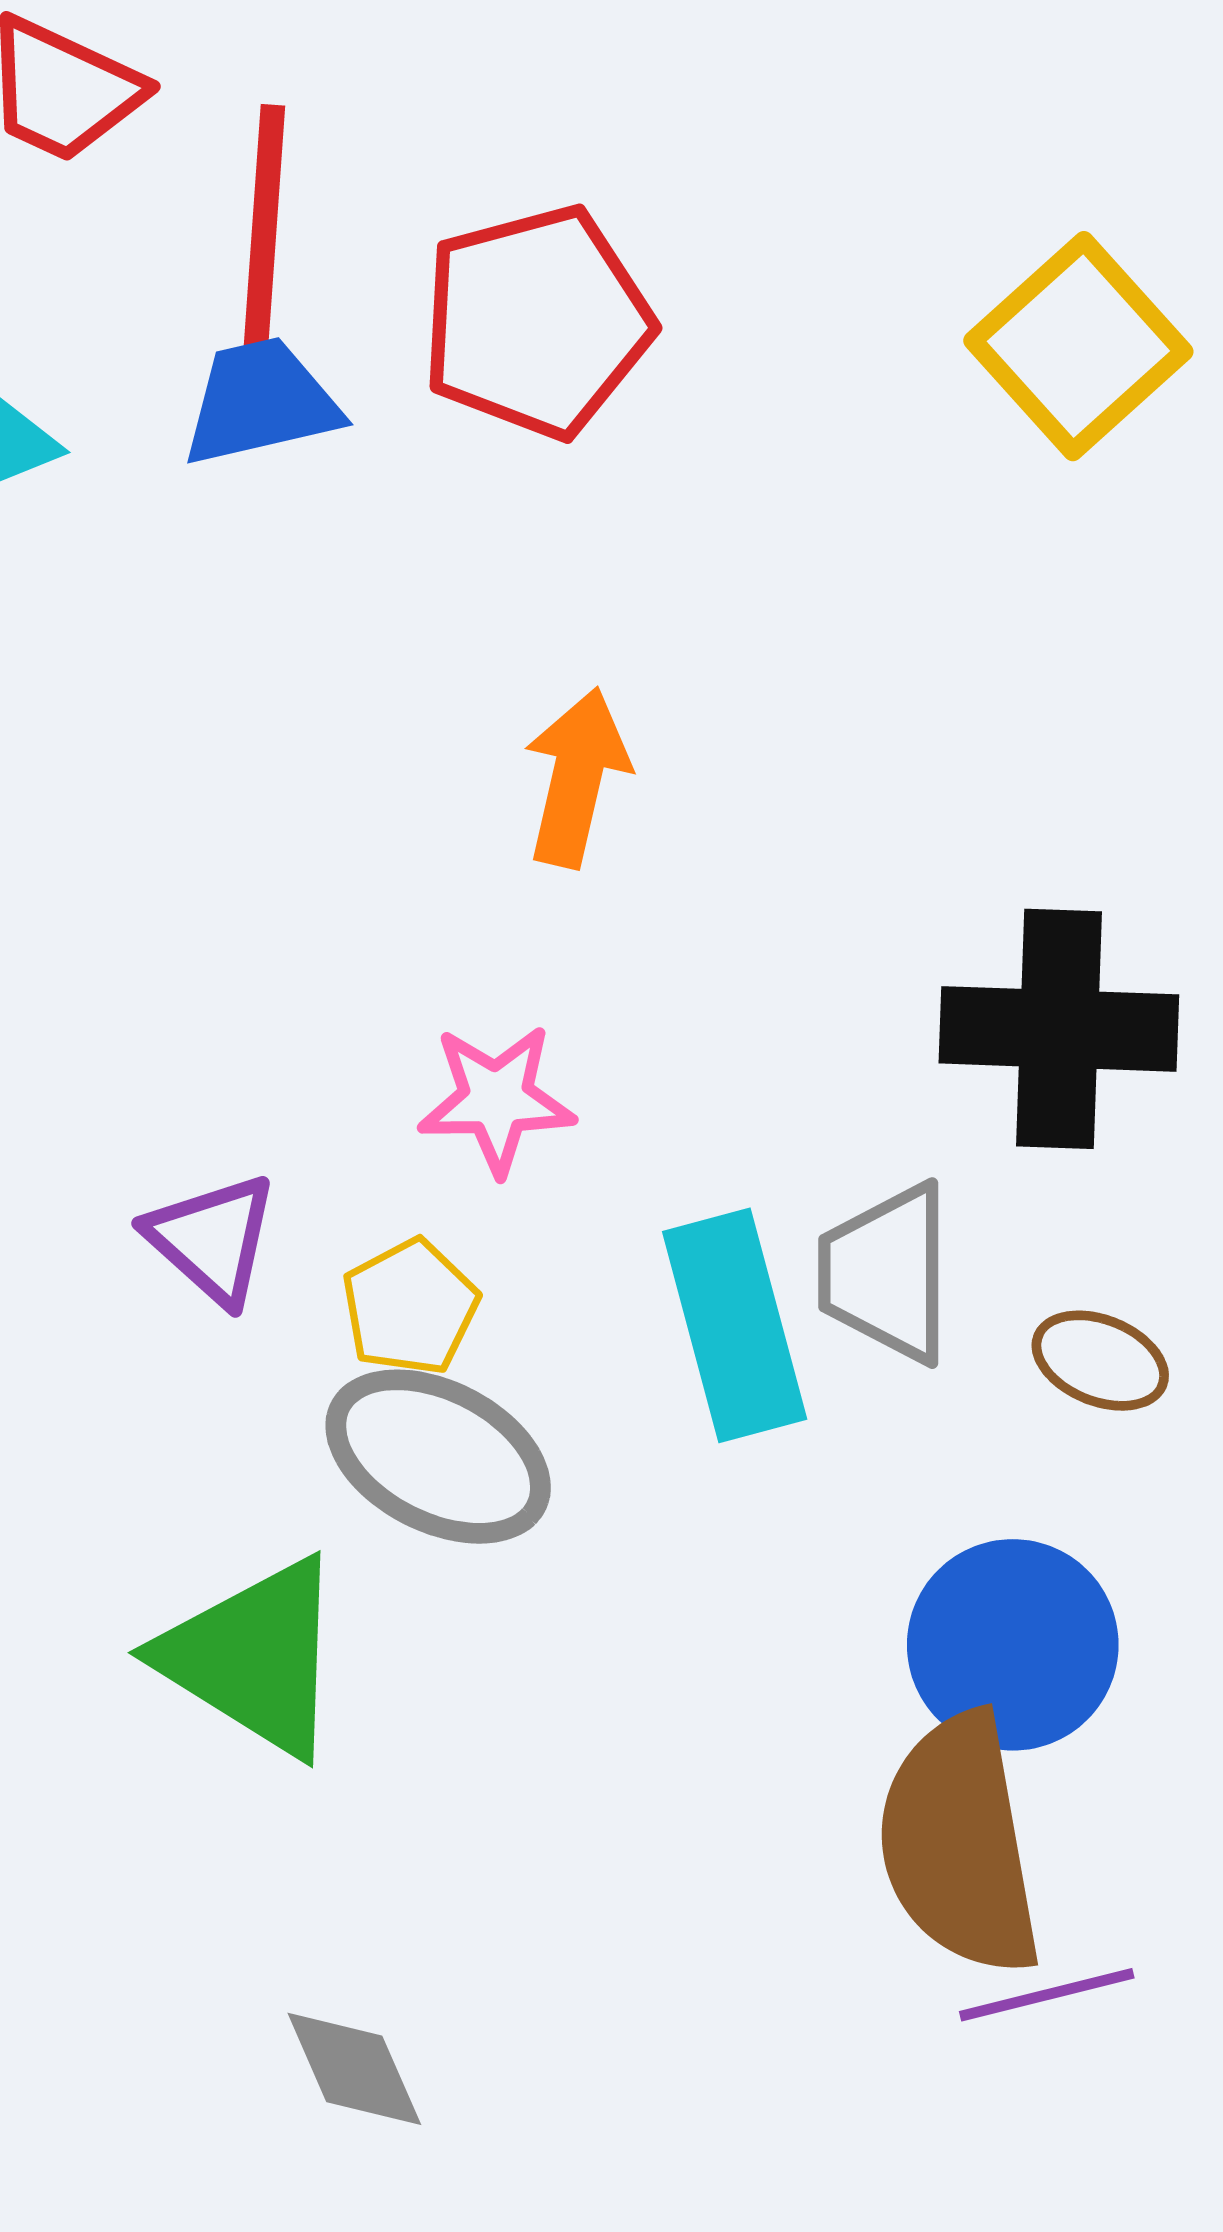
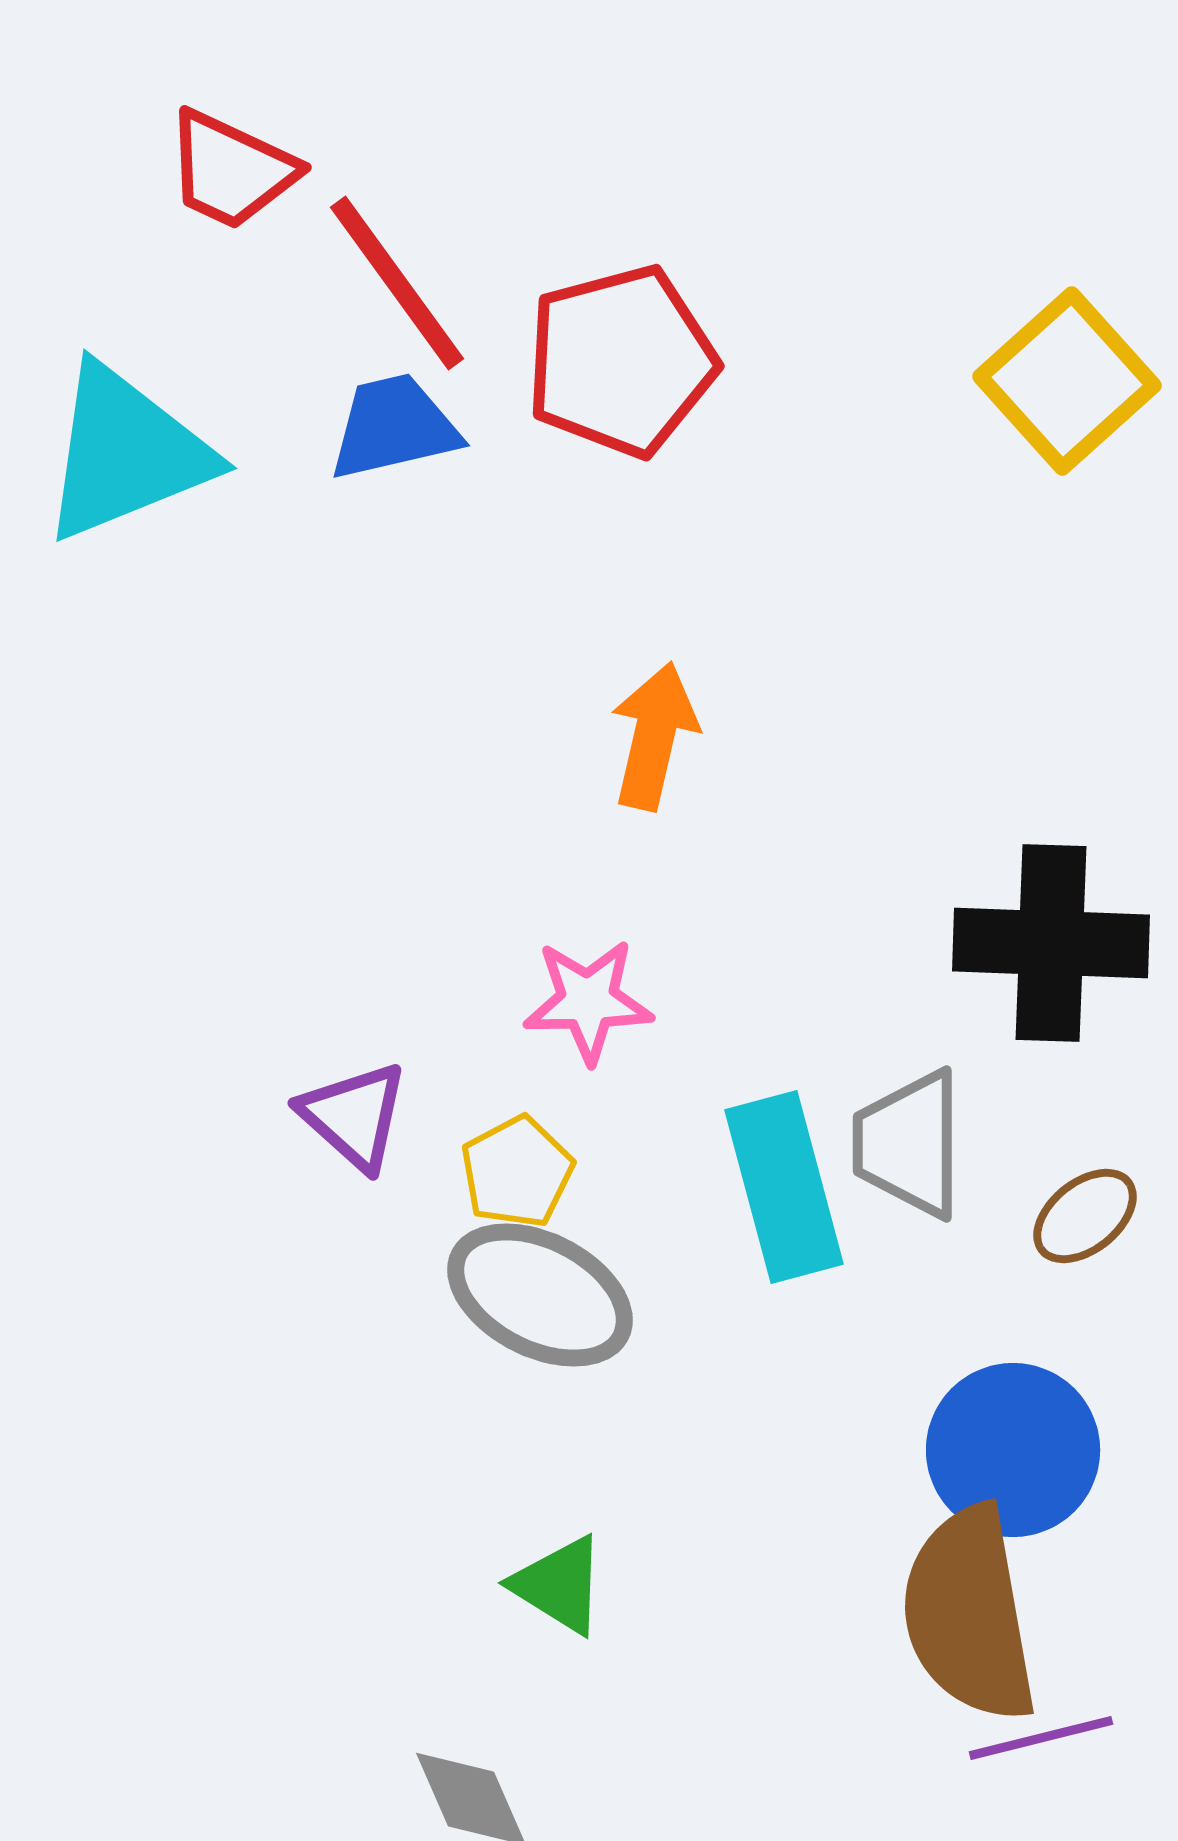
red line: (264, 227) -> (397, 283), turned -40
brown ellipse: (1100, 1361) -> (1085, 1216), turned -61
green triangle: (253, 1657) -> (559, 1585), moved, size x0.6

